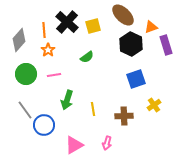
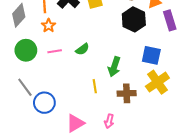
green semicircle: (87, 57) -> (82, 49), moved
blue square: (136, 79) -> (151, 55), moved, turned 30
green arrow: (67, 100) -> (114, 67), moved
yellow cross: (154, 105) -> (157, 82), size x1.6

